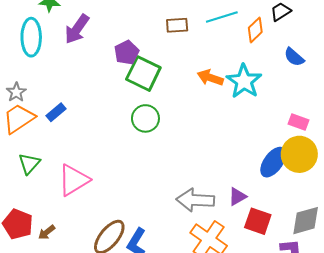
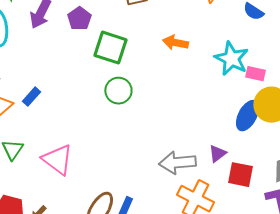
purple pentagon: (127, 53) -> (79, 19), moved
cyan star: (244, 81) -> (231, 59), moved
pink rectangle: (299, 122) -> (255, 74), moved
pink triangle: (74, 180) -> (57, 160), turned -44

